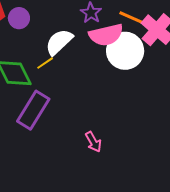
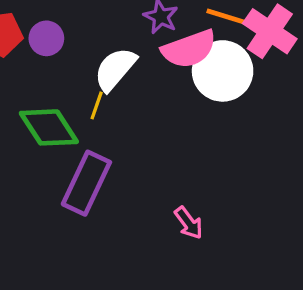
yellow line: (45, 63) -> (97, 105), turned -30

